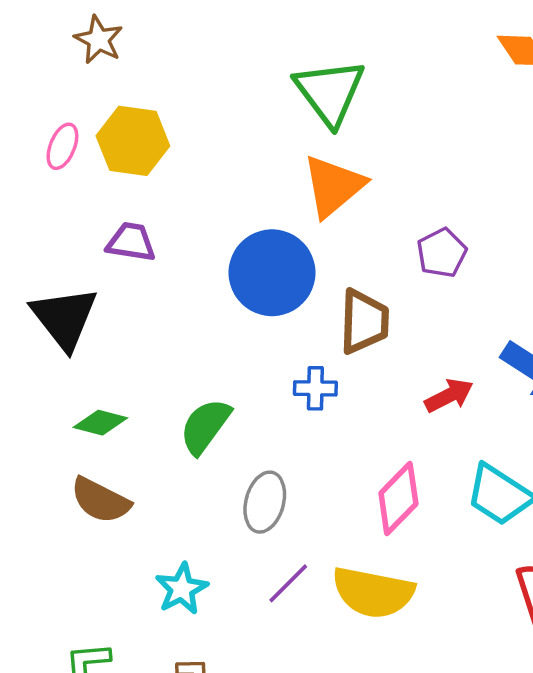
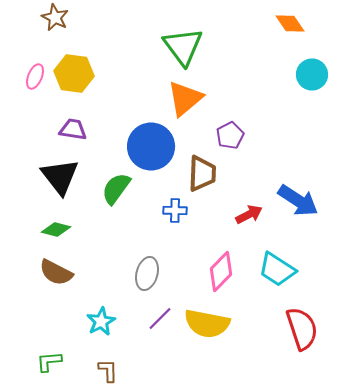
purple pentagon: (442, 253) -> (230, 136), moved
black triangle: (64, 318) -> (60, 176), moved
green semicircle: (205, 426) -> (116, 188), moved

